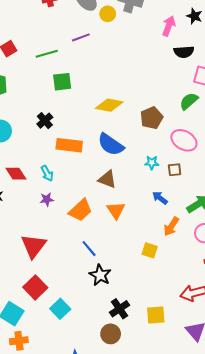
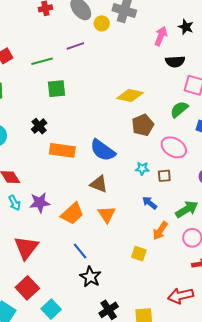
yellow diamond: (109, 105) -> (130, 95), moved
cyan arrow: (47, 173) -> (15, 203), moved
purple star: (47, 199) -> (40, 203), size x1.5

